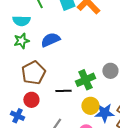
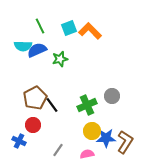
blue semicircle: (50, 40) -> (37, 50), moved
green star: (21, 41) -> (60, 59), moved
black line: (63, 91) -> (52, 105), moved, turned 56

